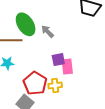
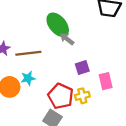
green ellipse: (26, 24) -> (58, 25), moved
pink rectangle: (67, 67) -> (106, 81), moved

